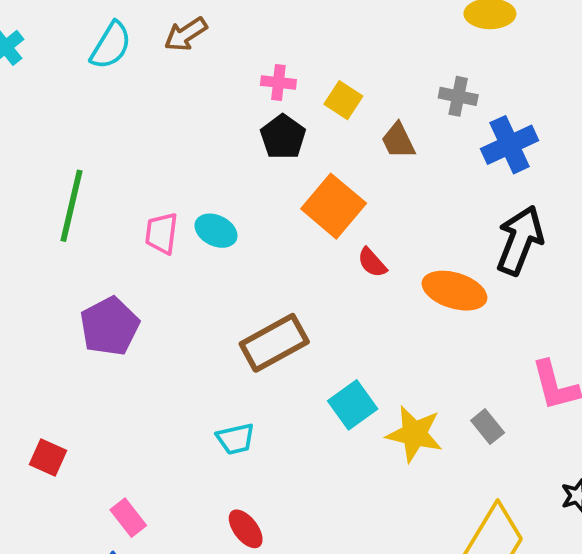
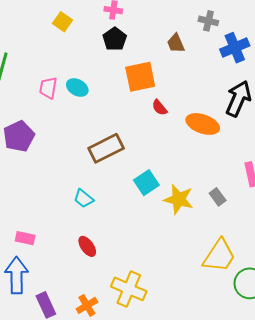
yellow square: (343, 100) -> (62, 22), moved
orange square: (334, 206) -> (140, 77), turned 36
cyan trapezoid: (236, 439) -> (84, 198), turned 50
pink rectangle: (128, 518) -> (25, 238), turned -42

